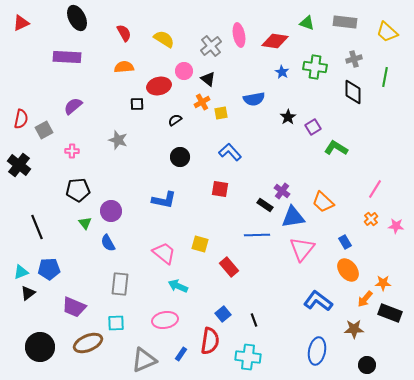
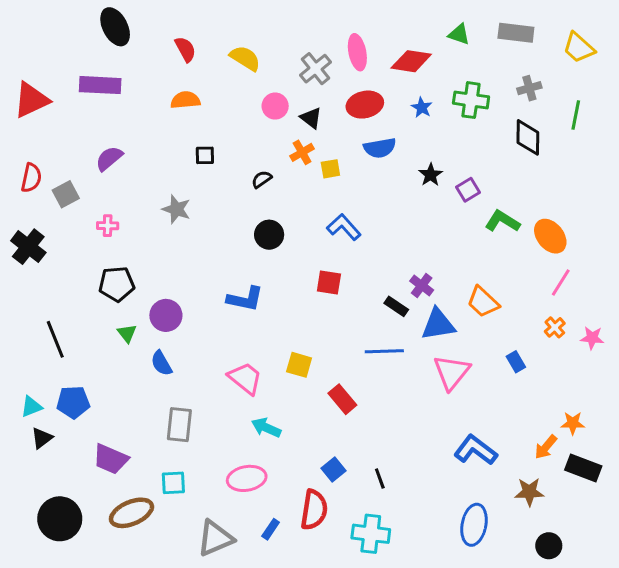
red triangle: (21, 23) -> (31, 100), moved, size x1.5
red ellipse: (159, 86) -> (365, 105), moved
orange ellipse: (348, 270) -> (550, 236), moved

